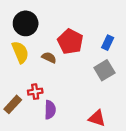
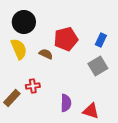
red pentagon: (70, 42) -> (66, 39), turned 30
purple semicircle: (50, 110) -> (66, 103), moved

